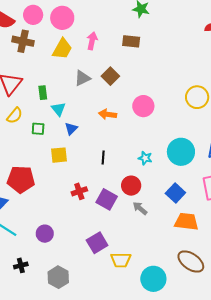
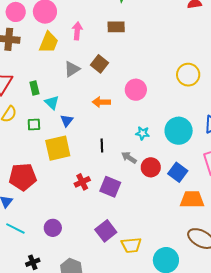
yellow square: (59, 155) -> (58, 148), size x1.5
cyan star: (145, 158) -> (142, 133), moved
red circle: (131, 186) -> (151, 167), moved
gray arrow: (140, 208) -> (129, 158), moved

